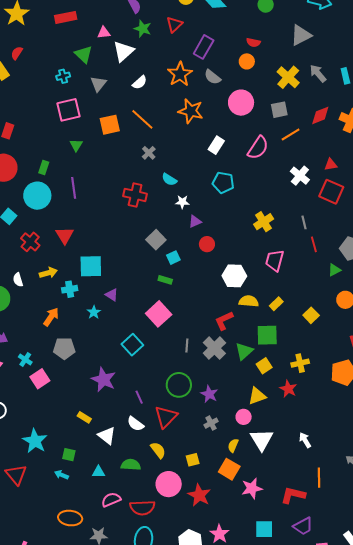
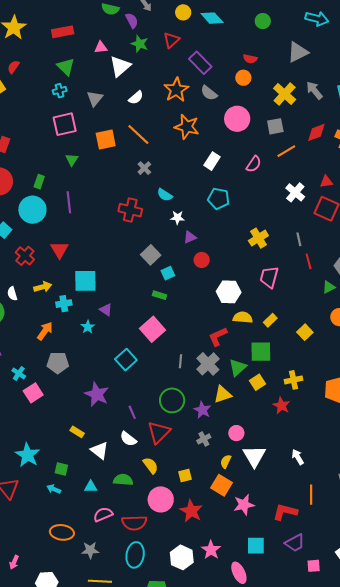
purple rectangle: (204, 47) -> (200, 63), turned -75
green triangle: (84, 54) -> (66, 67), moved
pink semicircle: (258, 148) -> (254, 164), size x0.7
yellow triangle: (257, 396) -> (223, 394), moved

